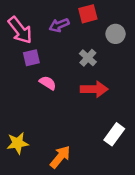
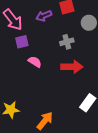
gray cross: (88, 58) -> (67, 42), turned 32

